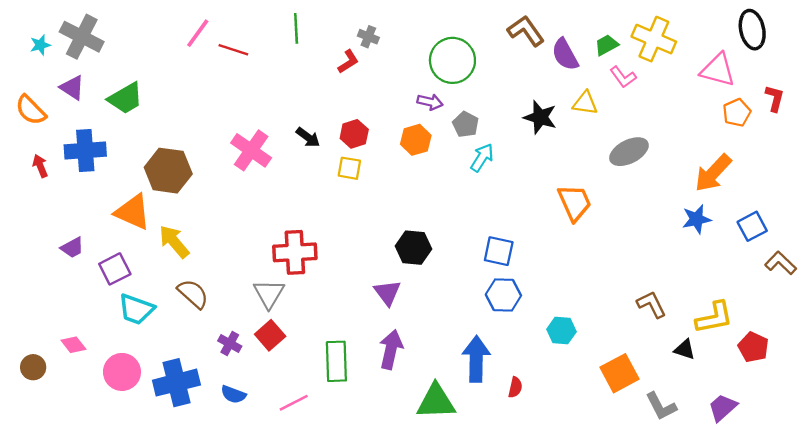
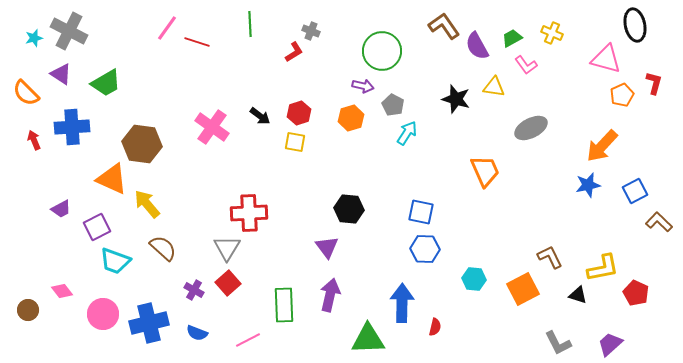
yellow cross: (654, 39) -> (552, 33), size x0.6
orange square: (620, 373) -> (523, 289), moved

